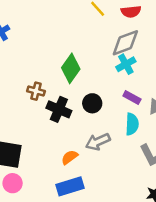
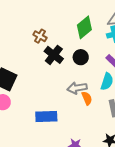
green diamond: (71, 68) -> (84, 27), moved
orange semicircle: (70, 157) -> (87, 98), moved, turned 88

